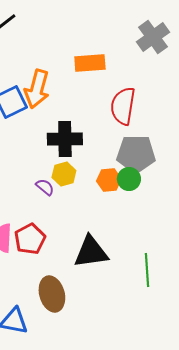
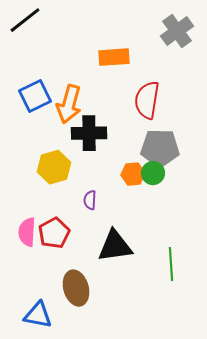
orange arrow: (37, 89) -> (69, 104), moved
yellow hexagon: (64, 174) -> (54, 167), moved, size x1.4
purple semicircle: (45, 187) -> (90, 200), moved, turned -126

